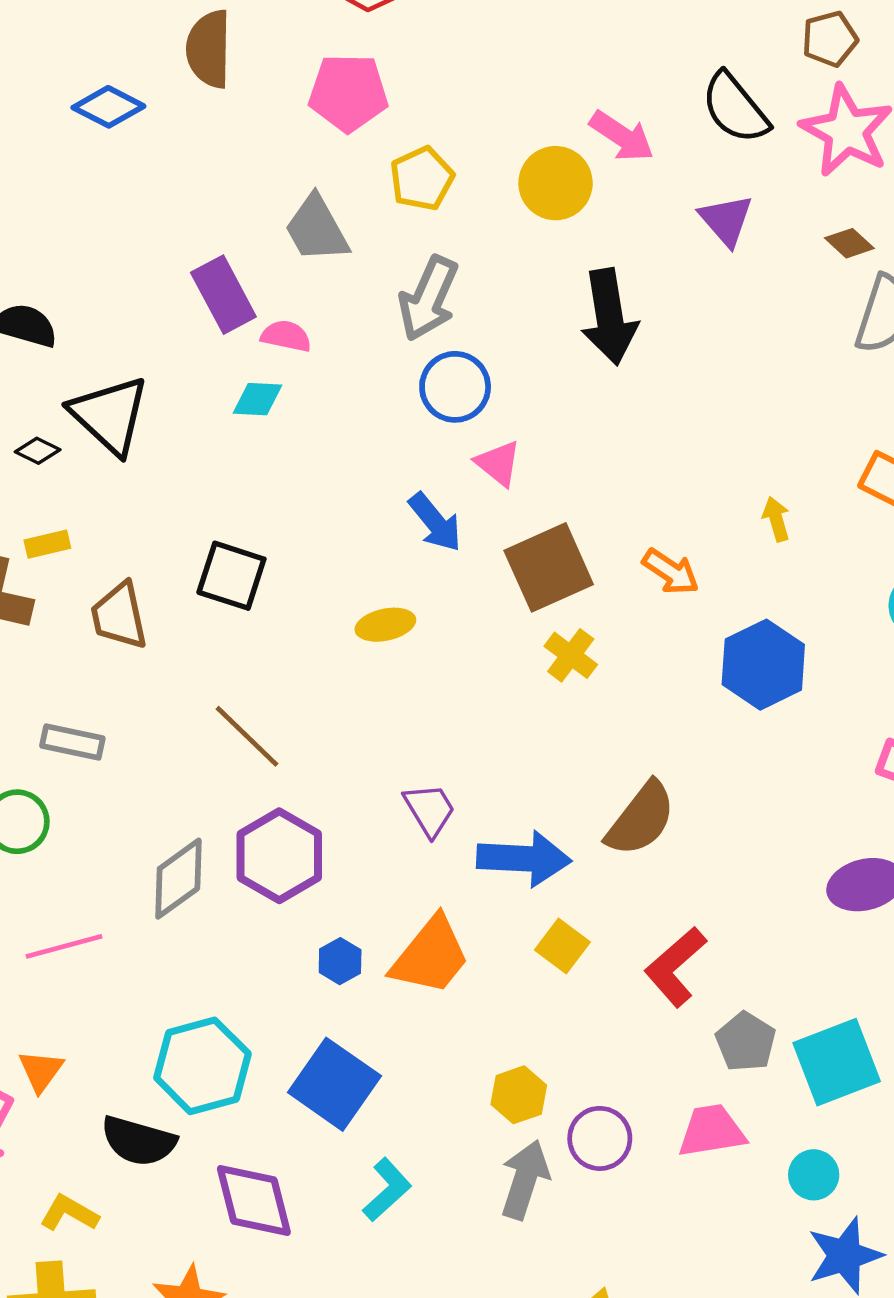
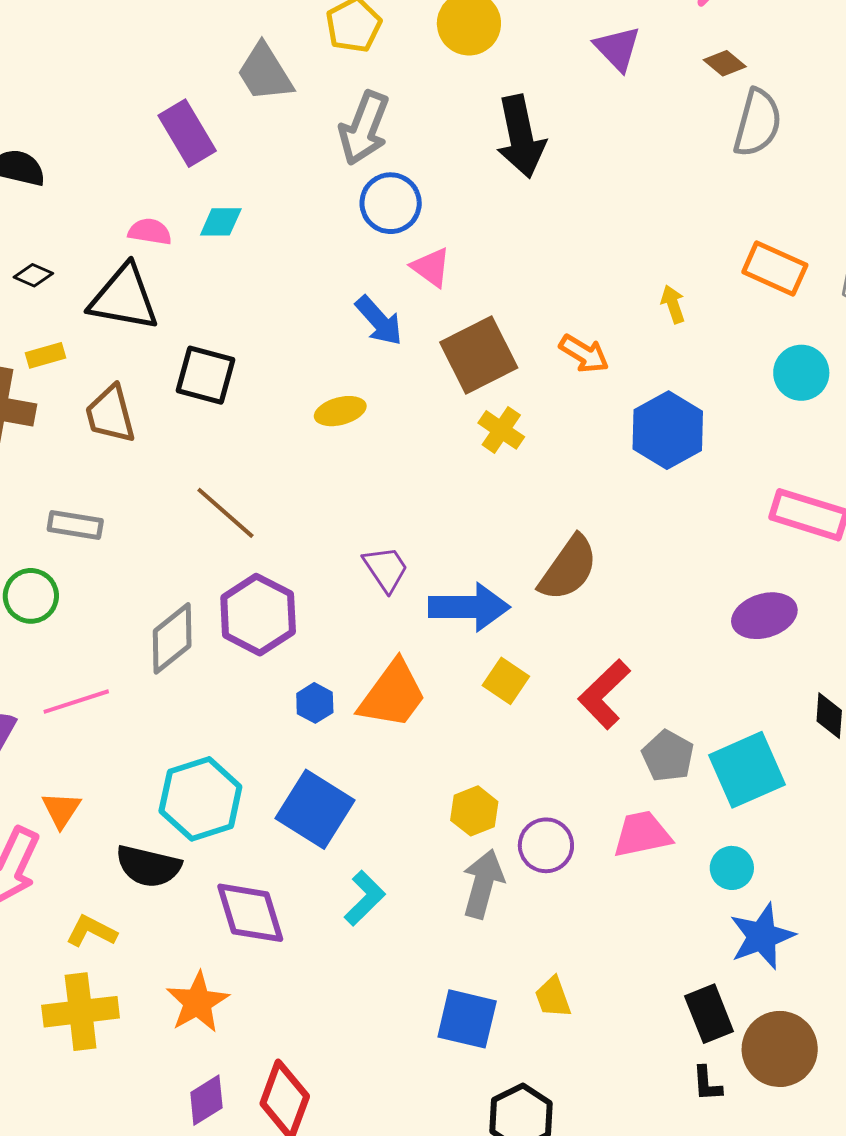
pink semicircle: (286, 336) -> (150, 232), moved
black triangle: (110, 415) -> (124, 298), moved, turned -30

